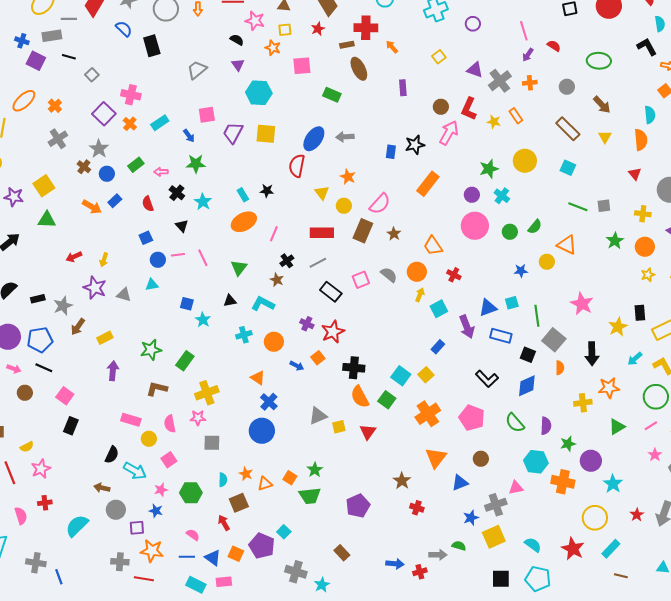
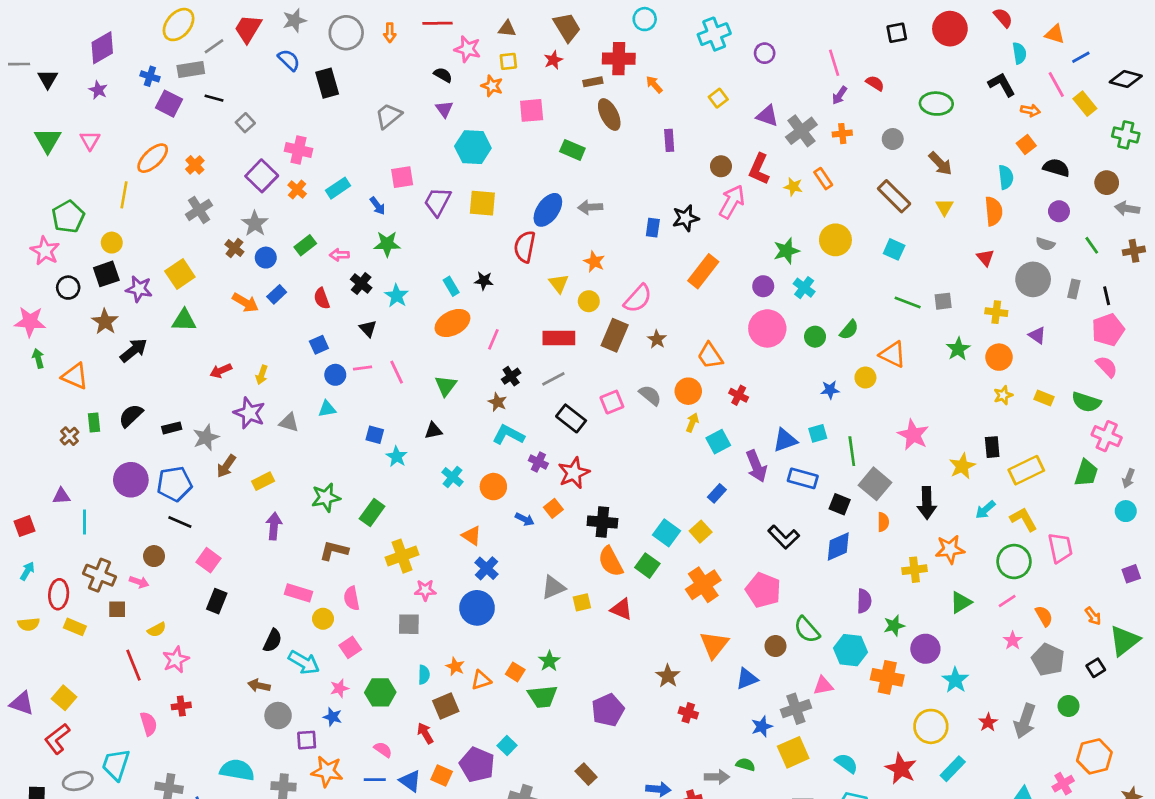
gray line: (69, 19) -> (214, 46), turned -35
cyan L-shape: (263, 304) -> (508, 435), moved
cyan cross: (244, 335) -> (452, 477), turned -35
pink arrow: (14, 369) -> (139, 582), moved
pink star: (198, 418) -> (425, 590), moved
green semicircle: (515, 423) -> (807, 630), moved
red triangle: (368, 432) -> (621, 609), turned -42
cyan semicircle: (77, 526) -> (237, 770), moved, turned 55

